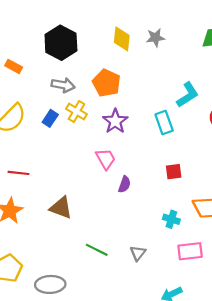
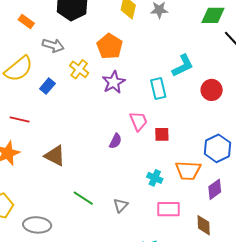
gray arrow: (63, 85) -> (53, 45), moved
blue rectangle: (50, 118) -> (47, 86), moved
pink trapezoid: (106, 159) -> (139, 121), moved

